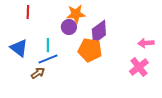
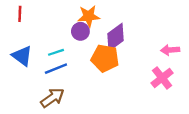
red line: (28, 12) -> (20, 14), moved
cyan line: (48, 45) -> (56, 52), turned 72
brown arrow: (38, 73) -> (52, 98), moved, size x1.5

